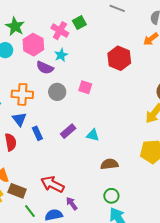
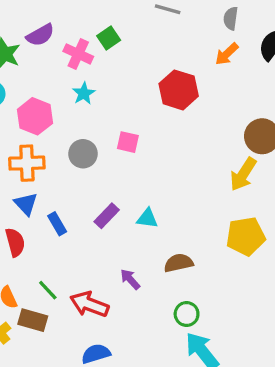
pink hexagon: (33, 45) -> (35, 116), moved
purple semicircle: (45, 68) -> (40, 35), moved, turned -48
purple arrow: (72, 204) -> (130, 279), moved
green line: (30, 211) -> (48, 290), moved

